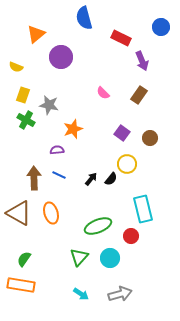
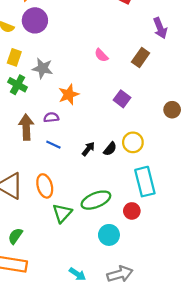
purple circle: (61, 57) -> (35, 20), moved
purple arrow: (142, 61) -> (160, 28), moved
brown circle: (150, 138) -> (172, 110), moved
yellow circle: (127, 164) -> (133, 142), moved
brown arrow: (34, 178) -> (26, 127), moved
green triangle: (79, 257) -> (62, 213), moved

